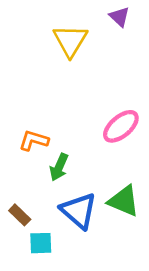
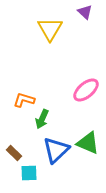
blue triangle: (79, 211) -> (56, 150), turned 36

